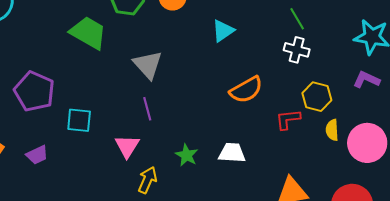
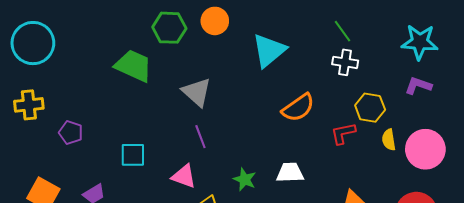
cyan triangle: (223, 31) -> (269, 50), size x1.5
purple pentagon: (34, 91) -> (71, 133), moved, size x0.6
pink triangle: (127, 146) -> (184, 176), turned -36

